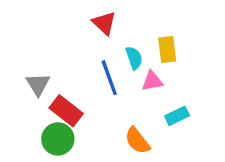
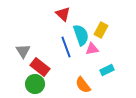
yellow rectangle: (167, 50) -> (101, 30), turned 35
cyan semicircle: (134, 58) -> (81, 35), size x1.5

